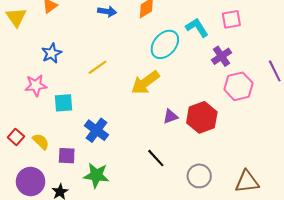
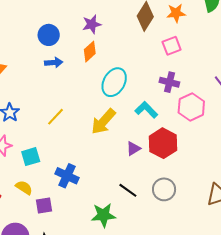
cyan L-shape: (197, 28) -> (146, 110), moved
purple cross: (221, 56) -> (169, 82), turned -30
yellow semicircle: (41, 142) -> (24, 188), moved
green star: (96, 175) -> (103, 215), moved
gray circle: (199, 176) -> (164, 189), moved

